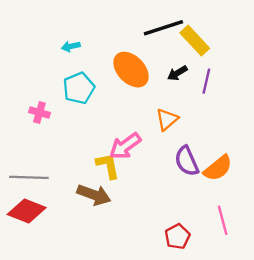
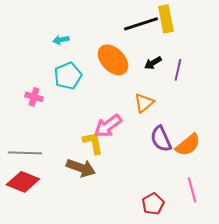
yellow rectangle: (195, 41) -> (166, 19), moved, turned 32

